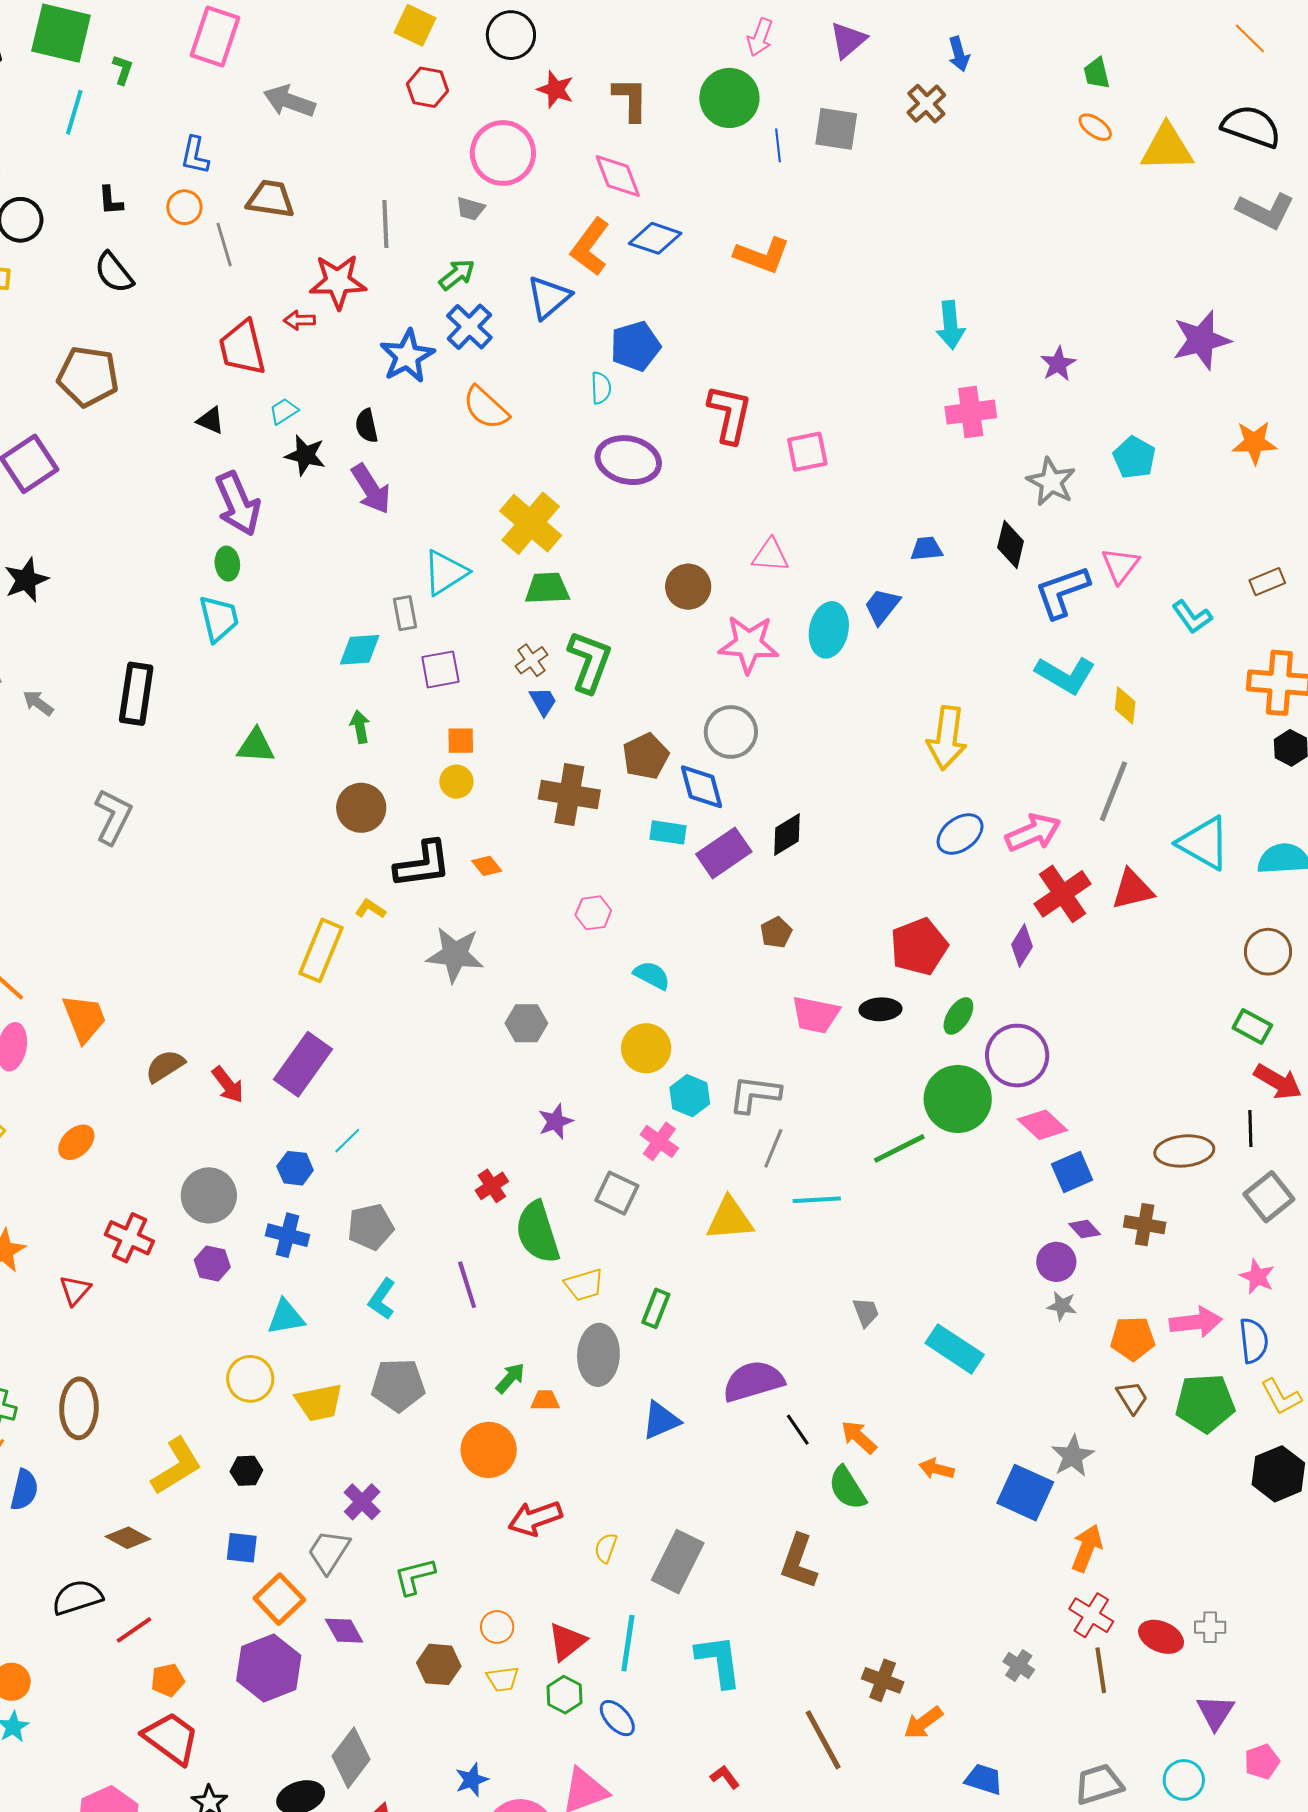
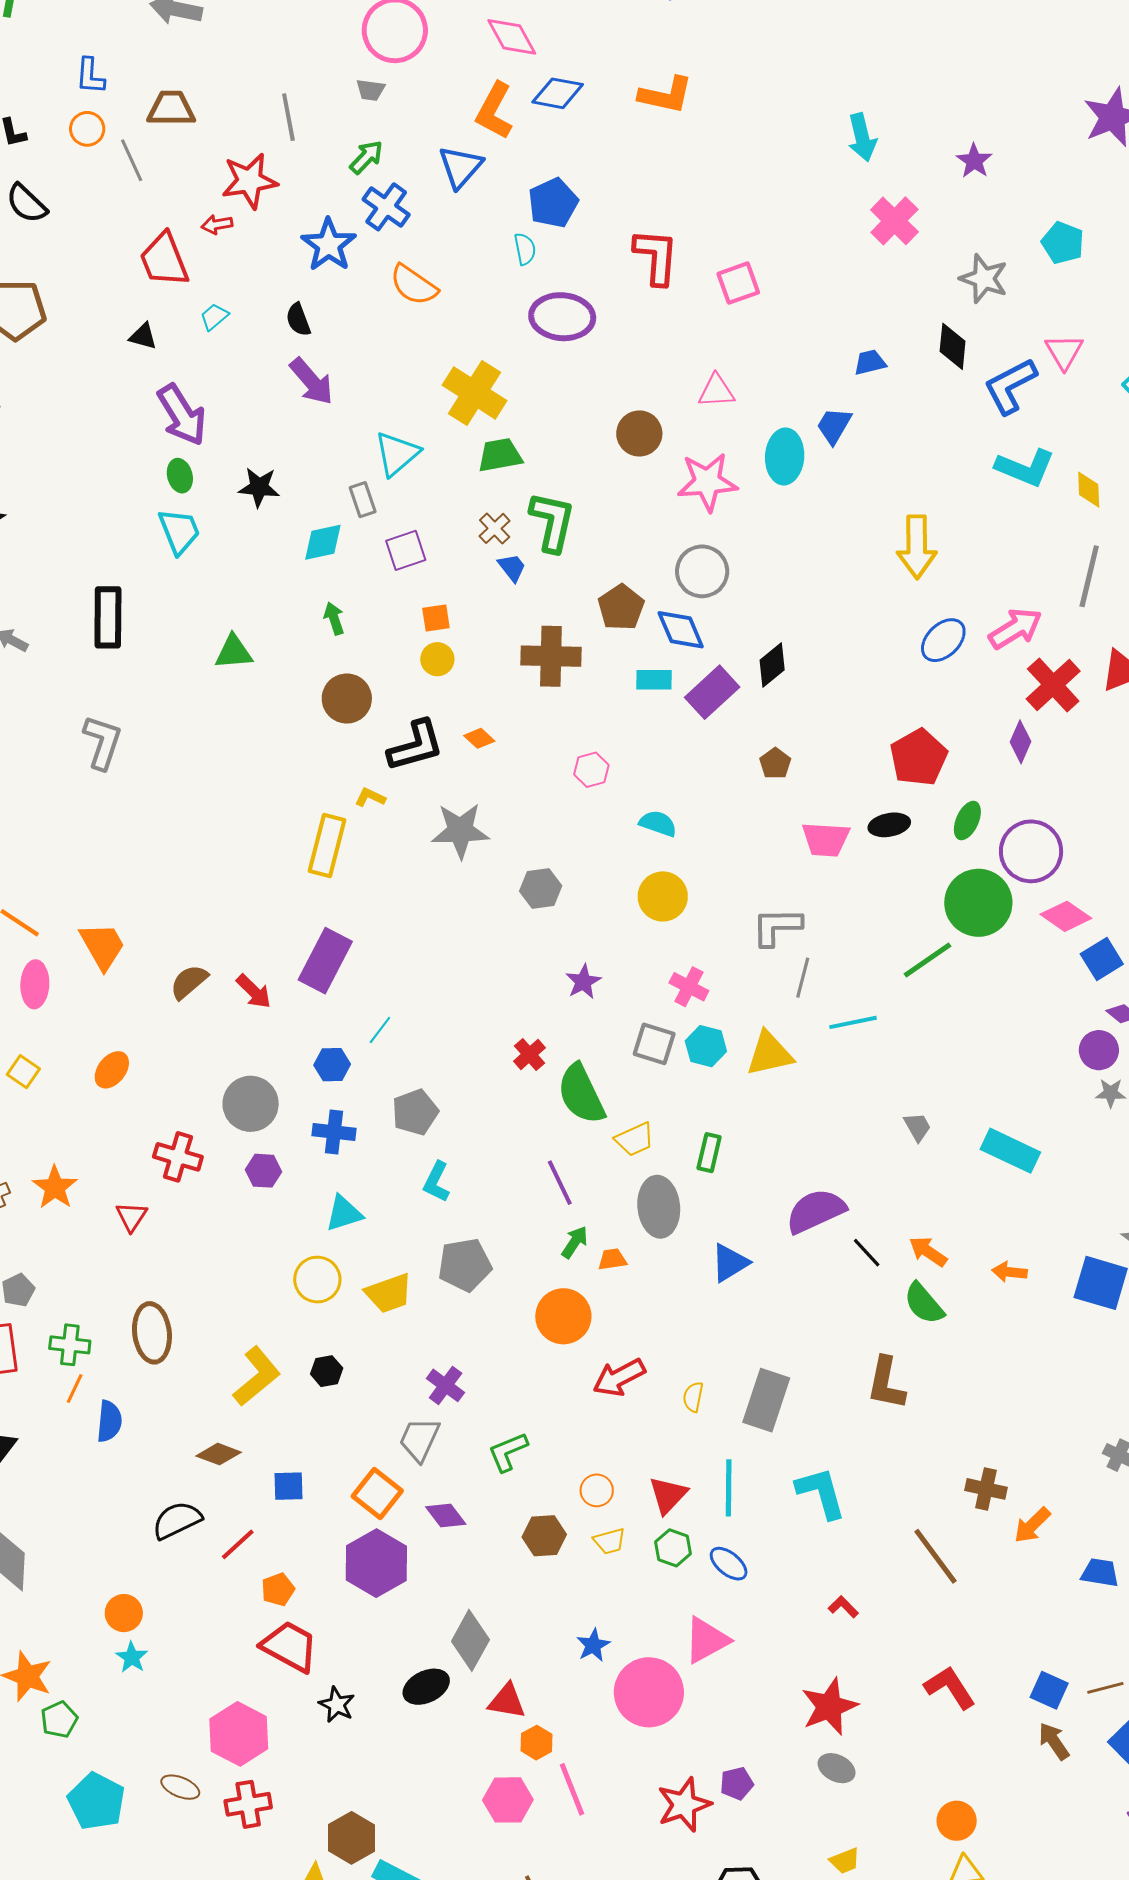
pink cross: (971, 412) -> (894, 221), turned -30
black star: (305, 455) -> (259, 487), moved
cyan hexagon: (690, 1096) -> (706, 1046), moved
purple line: (467, 1285) -> (560, 1183), moved
blue square: (242, 1548) -> (288, 1486), moved

